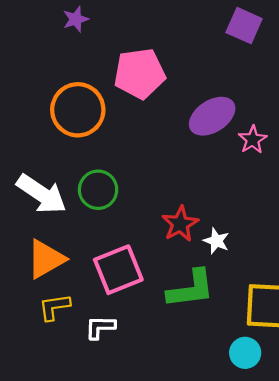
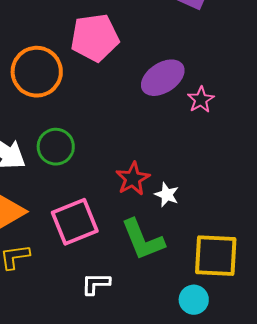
green L-shape: (191, 289) -> (143, 240), turned 75
white L-shape: (100, 327) -> (96, 284), moved

